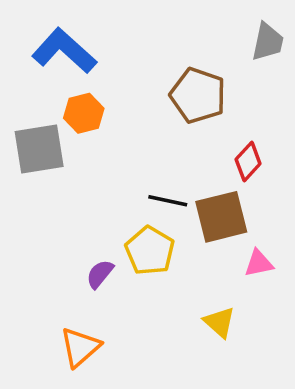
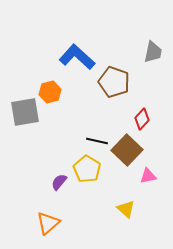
blue L-shape: (64, 51) -> (77, 57), moved
brown square: (221, 217) -> (127, 150), turned -32

